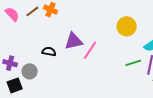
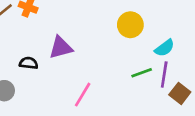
pink line: (90, 50) -> (83, 95), moved

